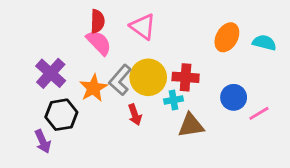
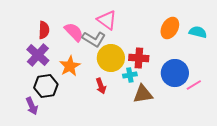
red semicircle: (97, 21) -> (44, 30), moved
gray L-shape: (120, 80) -> (94, 39), moved, turned -100
blue circle: (234, 97) -> (175, 73), size x1.4

